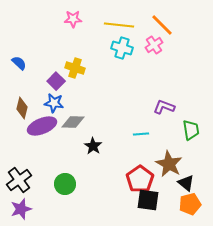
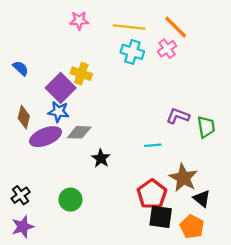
purple square: (56, 81) -> (61, 88), size x1.5
green trapezoid: (191, 130) -> (206, 127), moved
black cross: (19, 180) -> (21, 195), size x0.7
orange pentagon: (190, 204) -> (192, 227), moved, turned -30

